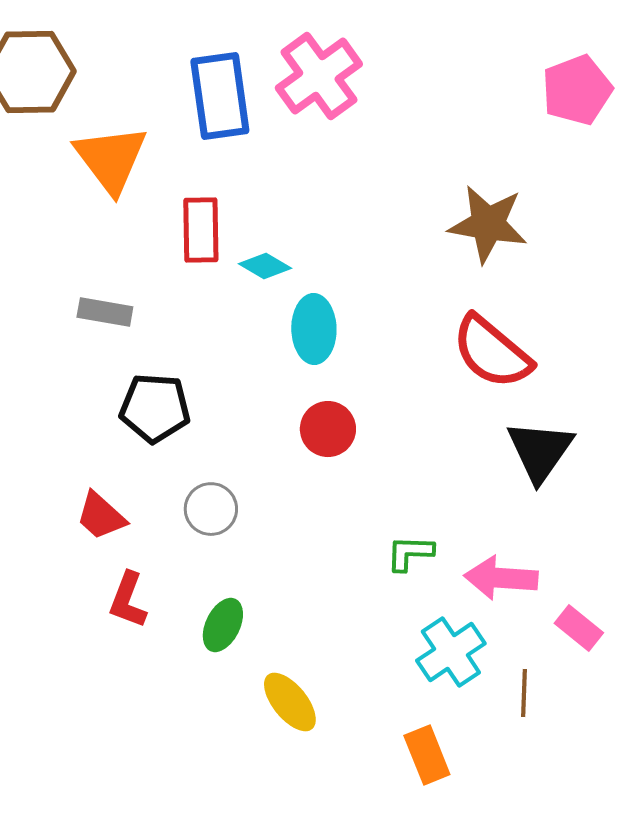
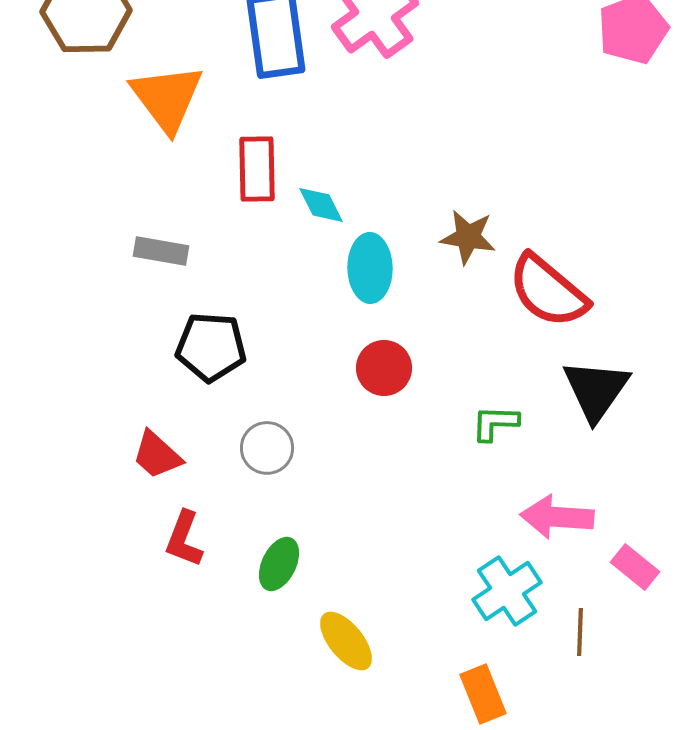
brown star: (488, 224) -> (468, 237), moved, size x0.7
cyan diamond: (265, 266) -> (321, 205), turned 33
green L-shape: (410, 553) -> (495, 423), moved

